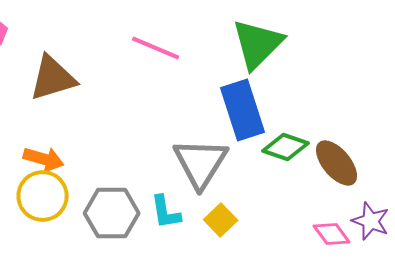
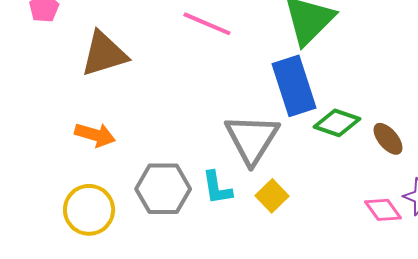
brown ellipse: (337, 163) -> (388, 139), size x0.7
yellow circle: (43, 196) -> (89, 210), moved

